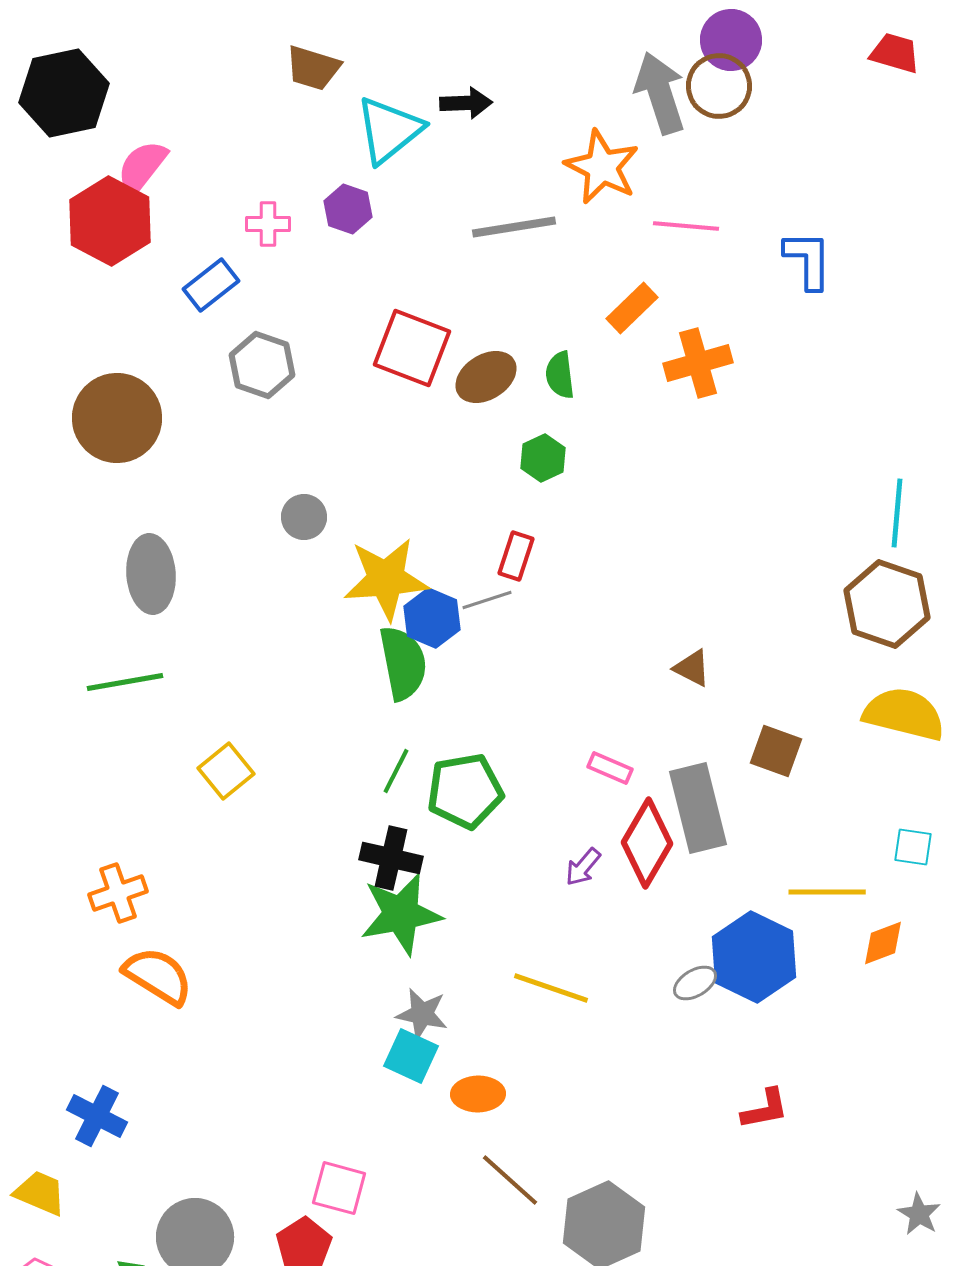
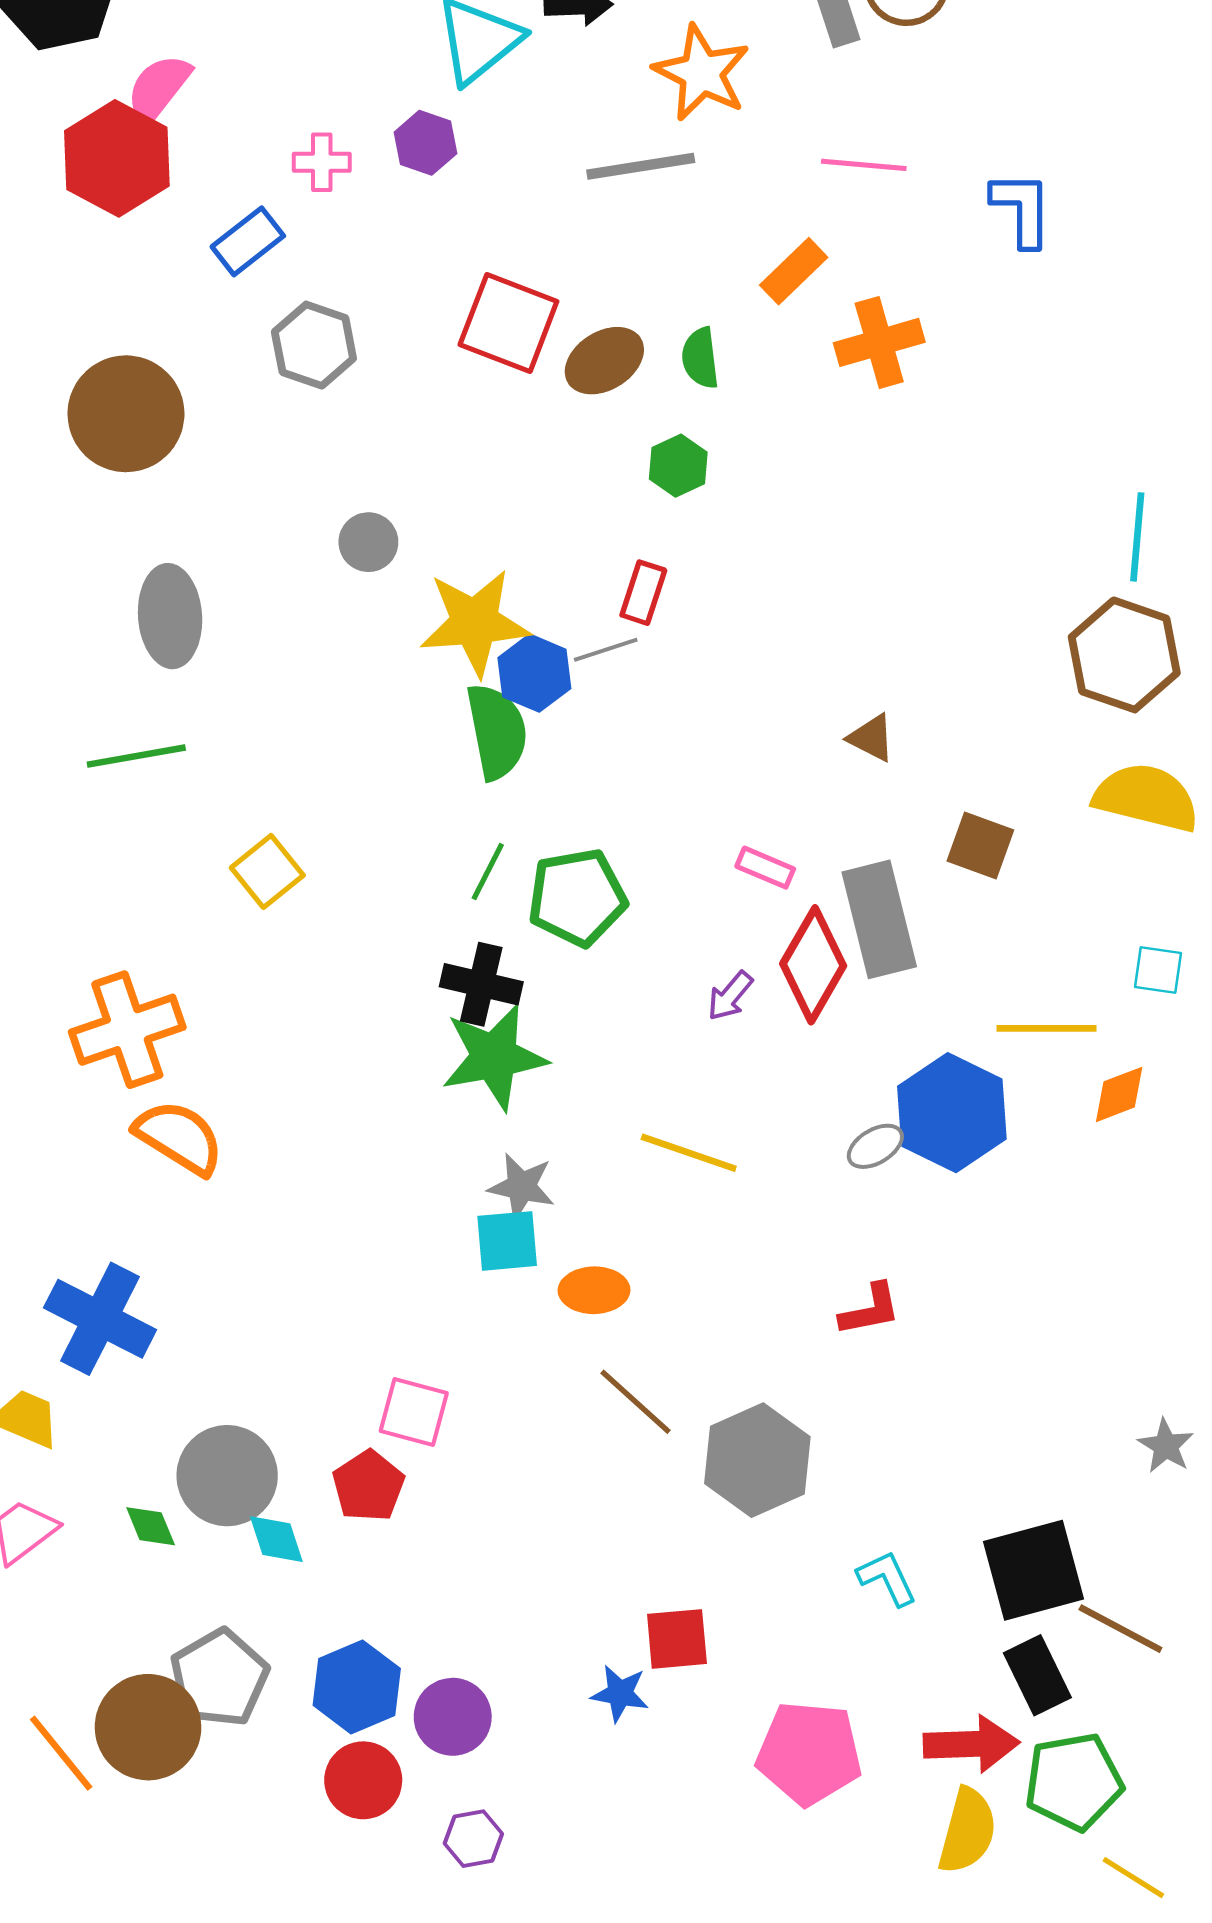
orange star: (602, 167) -> (702, 73), moved
orange cross: (118, 893) -> (127, 1030), size x1.5
cyan square: (411, 1056) -> (507, 1241), turned -30
red L-shape: (765, 1109) -> (870, 1310), moved
blue cross: (97, 1116) -> (100, 1319), size x1.4

